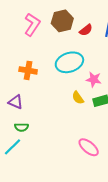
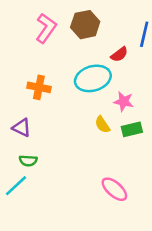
red semicircle: (86, 30) -> (119, 54), moved

